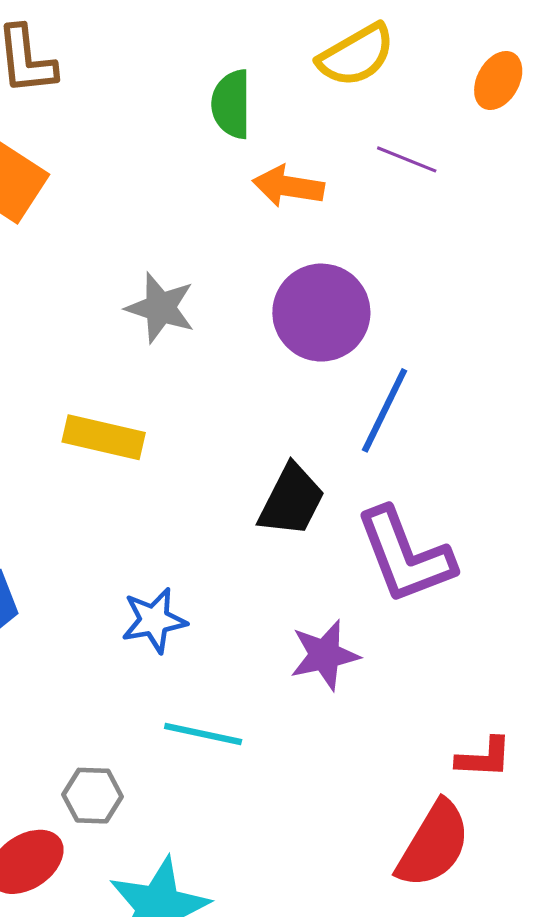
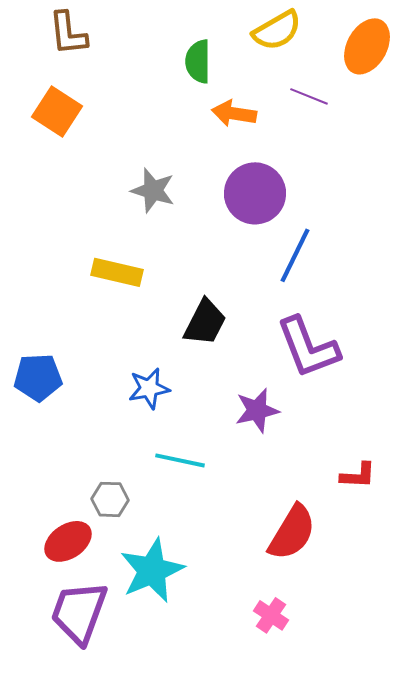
orange ellipse: (498, 80) -> (367, 46), size x1.5
black trapezoid: (291, 500) -> (205, 322), moved
red semicircle: (433, 844) -> (292, 532), moved

